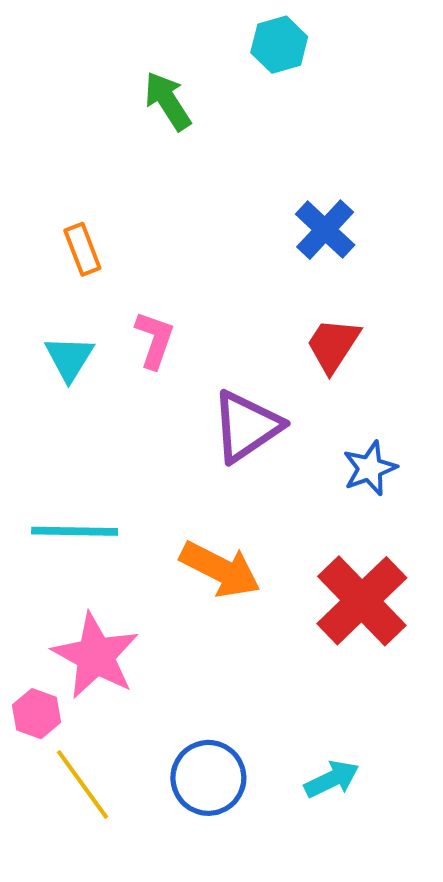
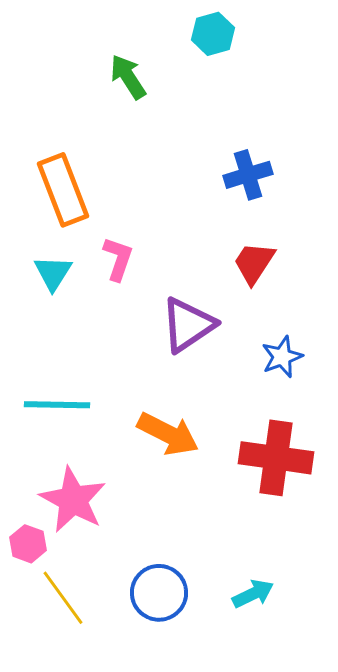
blue cross: (325, 230) -> (248, 175), turned 30
orange rectangle: (82, 249) -> (63, 190), size x1.8
red cross: (362, 601) -> (276, 458), turned -38

